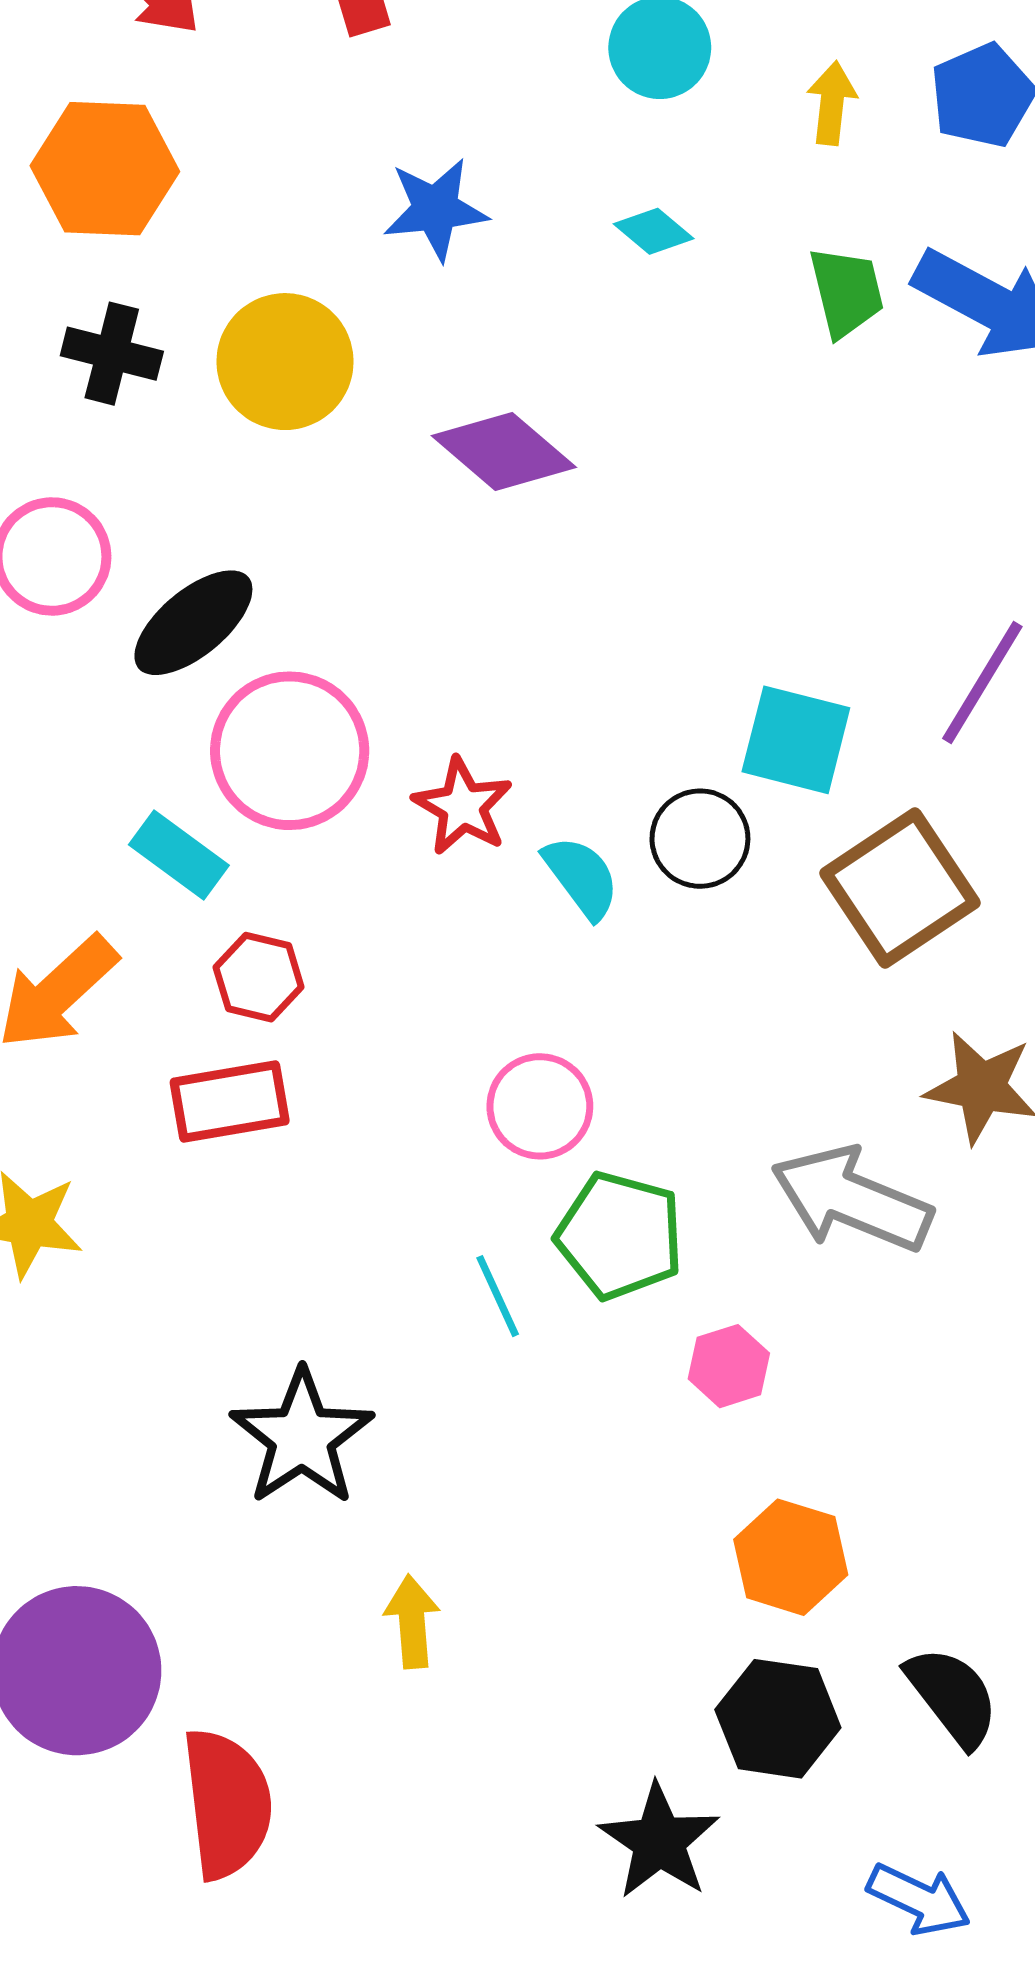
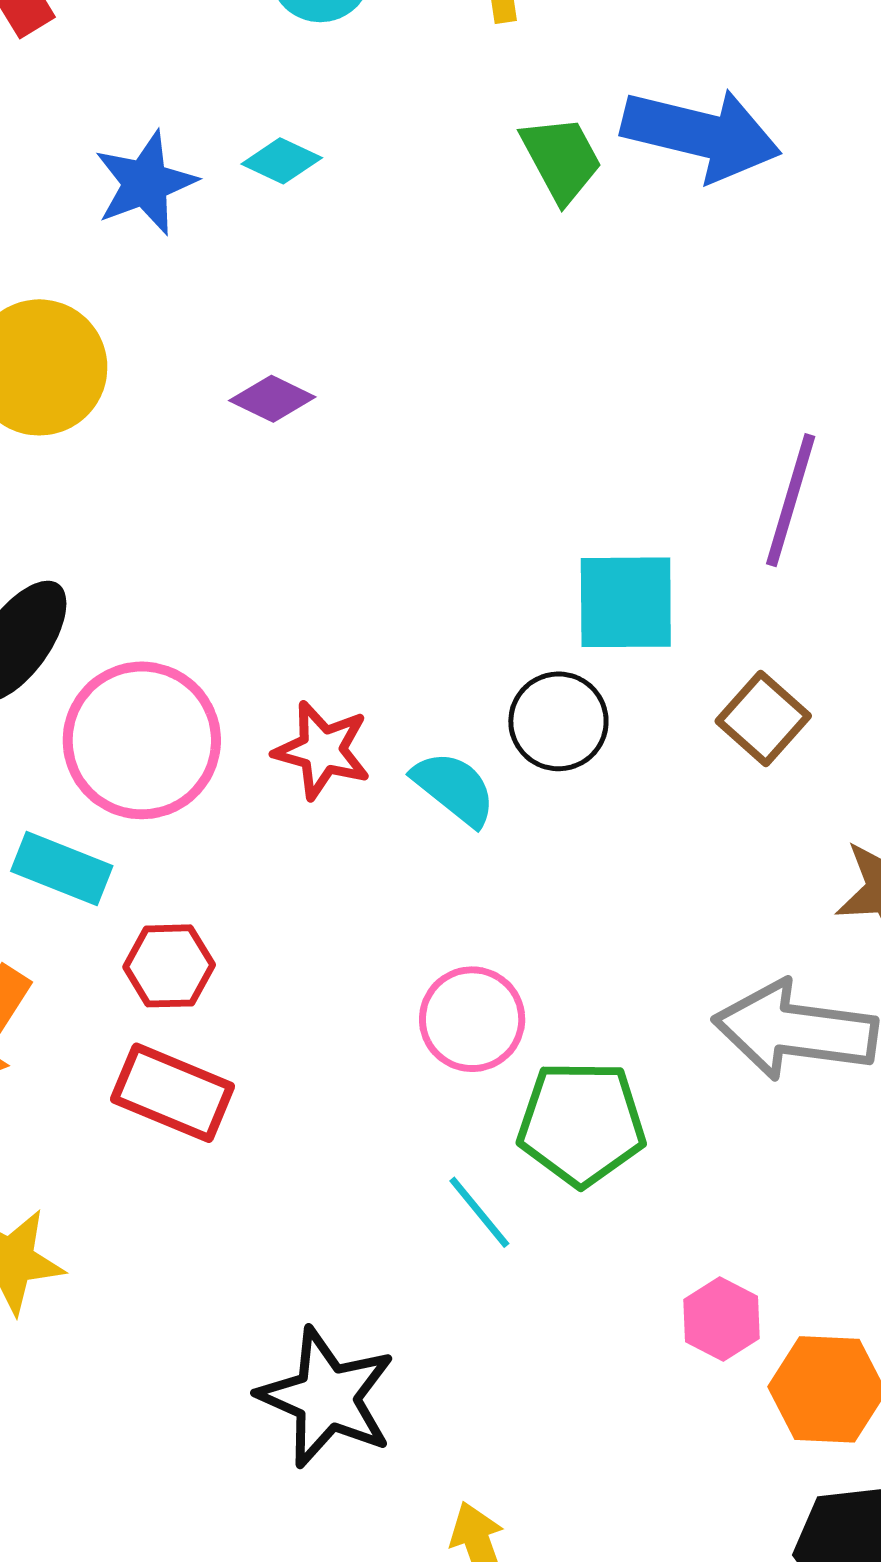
cyan diamond: (654, 231) -> (282, 161), moved
purple diamond: (504, 452) -> (272, 399), size x0.6
brown square: (900, 888) -> (763, 718), size x0.6
red rectangle: (230, 1101) -> (173, 1093), turned 47
pink hexagon: (729, 1366) -> (722, 1319), moved

